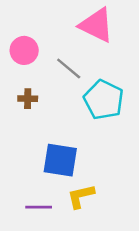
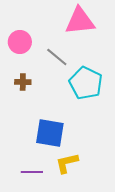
pink triangle: (96, 25) -> (80, 21), turned -32

